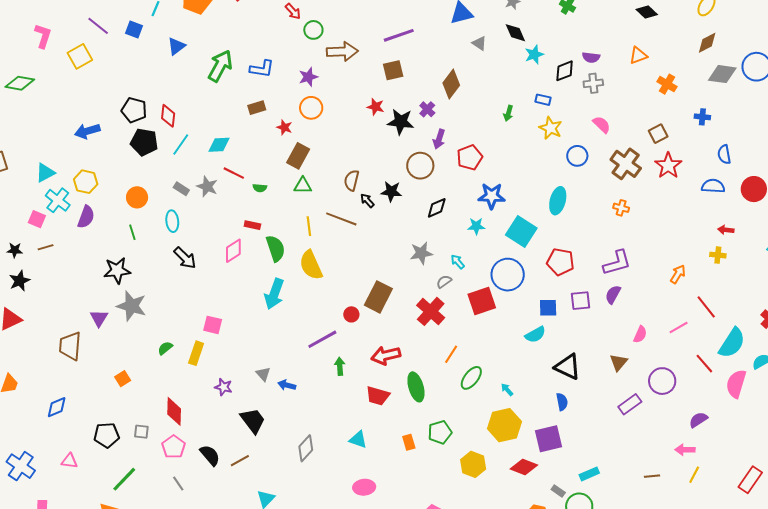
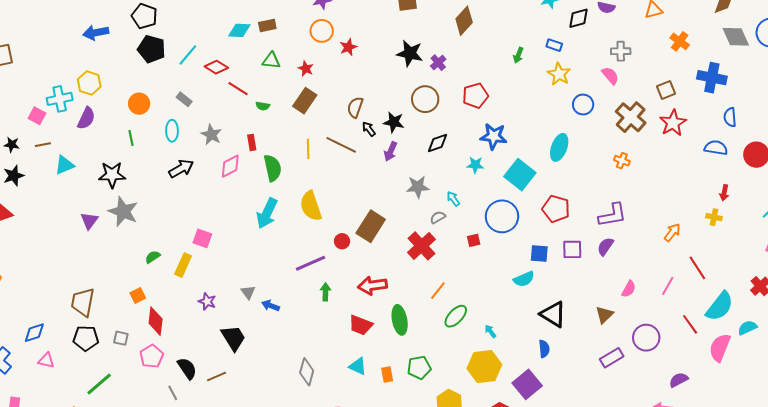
gray diamond: (722, 74) -> (736, 37), turned 52
gray cross: (593, 83) -> (621, 51), moved
red star: (376, 107) -> (348, 47), moved, turned 30
purple cross: (427, 109) -> (438, 63), moved
red diamond: (168, 116) -> (216, 67), moved, turned -70
blue cross: (702, 117) -> (712, 78), size x1.8
red star: (284, 127) -> (306, 69), moved
purple arrow: (439, 139) -> (391, 151), moved
cyan diamond: (219, 145) -> (239, 30), moved
brown rectangle: (298, 156) -> (305, 101), moved
cyan triangle: (45, 173) -> (65, 165), moved
green triangle: (303, 186) -> (271, 61), moved
gray star: (207, 187) -> (211, 135), moved
cyan cross: (58, 200) -> (60, 99), turned 35
red rectangle: (252, 225) -> (252, 142), turned 63
red arrow: (726, 230) -> (724, 193), turned -91
black arrow: (185, 258) -> (181, 169), turned -80
yellow semicircle: (311, 265) -> (311, 206), moved
red square: (482, 301) -> (474, 240), size x0.5
pink line: (679, 328) -> (668, 286), turned -36
brown trapezoid: (70, 346) -> (83, 302), moved
orange square: (123, 379) -> (138, 296), moved
blue diamond: (57, 407) -> (34, 333), moved
purple square: (549, 439) -> (527, 384), turned -32
cyan triangle: (358, 440) -> (358, 366), moved
gray diamond: (306, 448) -> (307, 372), moved, turned -32
gray line: (178, 483) -> (173, 393), moved

